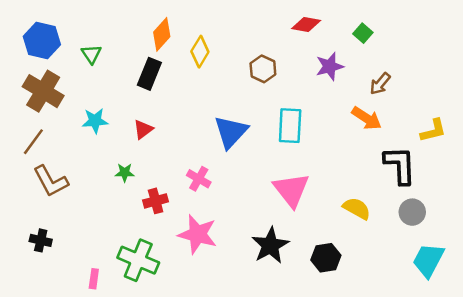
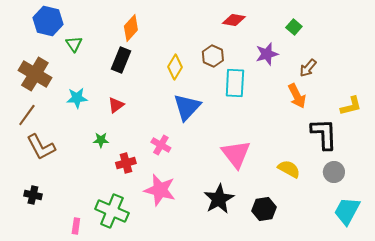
red diamond: (306, 24) -> (234, 20), moved
blue hexagon: (42, 40) -> (48, 21), moved
yellow diamond: (200, 52) -> (175, 67), moved
orange arrow: (367, 118) -> (297, 96), turned 30
cyan rectangle: (290, 126) -> (235, 83), moved

